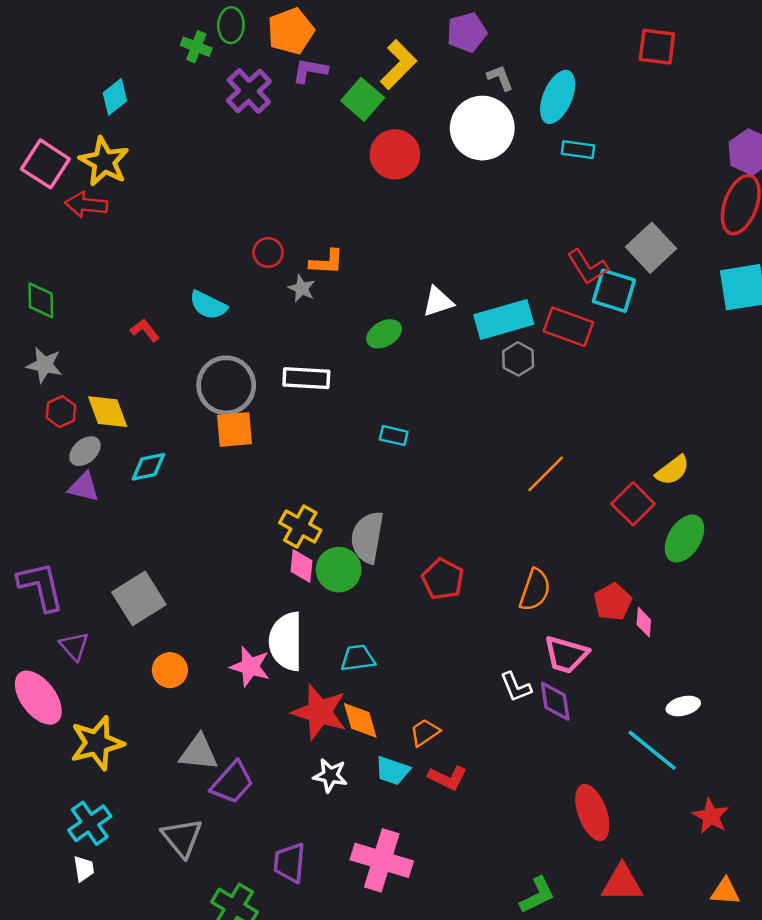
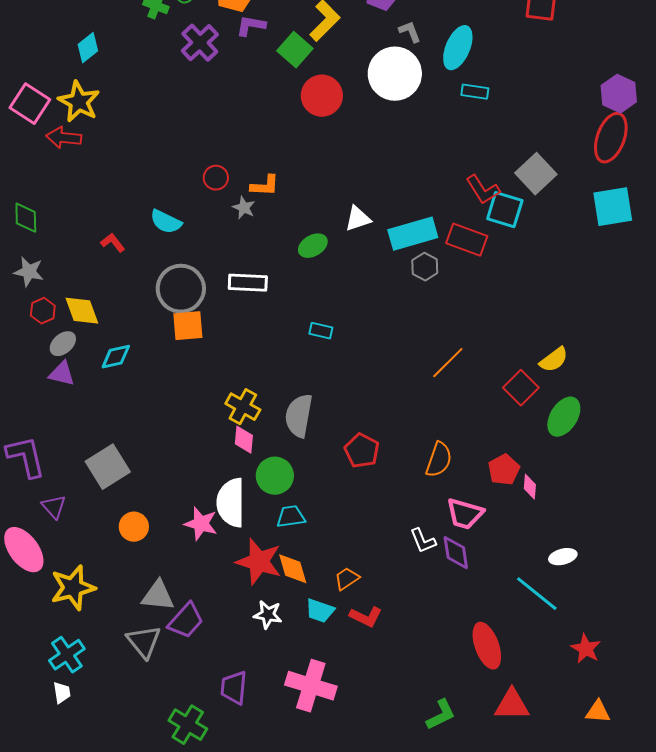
green circle: (339, 570) -> (275, 476), moved
gray triangle: (182, 838) -> (144, 642), moved

